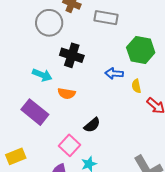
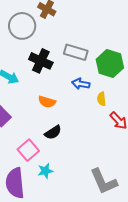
gray rectangle: (106, 18) -> (76, 52), moved
orange semicircle: (67, 93) -> (47, 102), moved

